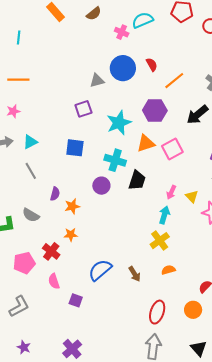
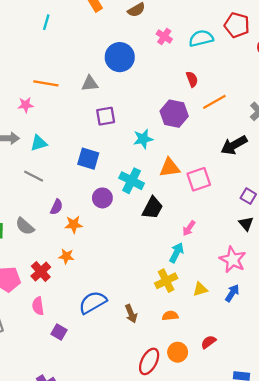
cyan semicircle: (143, 20) -> (201, 38), moved
blue circle: (123, 68) -> (120, 57), moved
orange line: (18, 80) -> (46, 83), moved
gray triangle: (97, 81) -> (90, 84), moved
purple hexagon: (155, 110) -> (174, 114), moved
cyan star: (119, 123) -> (143, 139), size x0.7
gray line: (31, 171) -> (34, 176), turned -42
purple circle: (101, 186) -> (102, 198), moved
yellow triangle: (192, 196) -> (200, 289), moved, turned 48
orange circle: (193, 310) -> (178, 352), moved

